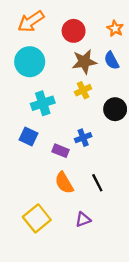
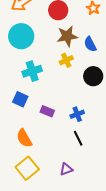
blue semicircle: (112, 61) -> (90, 44), moved
blue cross: (83, 138) -> (77, 114), moved
orange semicircle: (64, 183) -> (24, 138), moved

